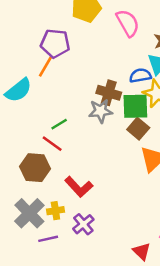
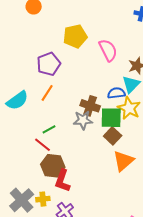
purple pentagon: (55, 43) -> (49, 64), turned -30
orange line: (45, 67) -> (47, 93), moved
brown hexagon: (35, 168) -> (53, 166), moved
red L-shape: (79, 187) -> (62, 181), turned 60

